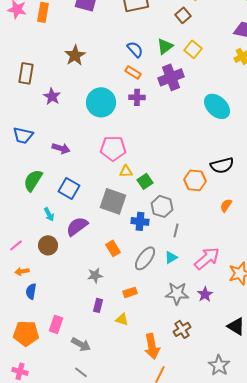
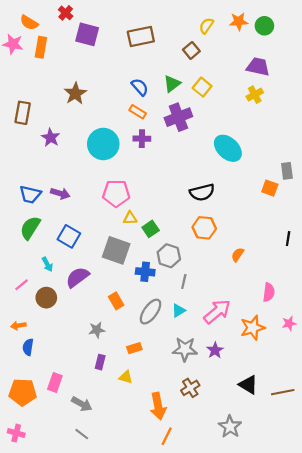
blue trapezoid: (23, 135) -> (30, 194), moved
black semicircle: (222, 165) -> (202, 192), moved
pink line: (16, 245) -> (22, 285), moved

